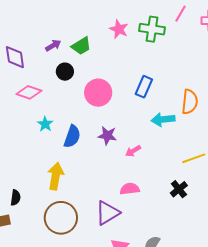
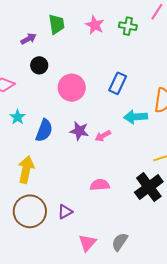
green cross: (152, 29) -> (128, 26), size x0.7
green trapezoid: (81, 46) -> (57, 24), moved, turned -70
pink arrow: (133, 151) -> (103, 136), moved
black cross: (179, 189) -> (149, 187), size x1.6
purple triangle: (107, 213) -> (65, 212), moved, size x0.6

